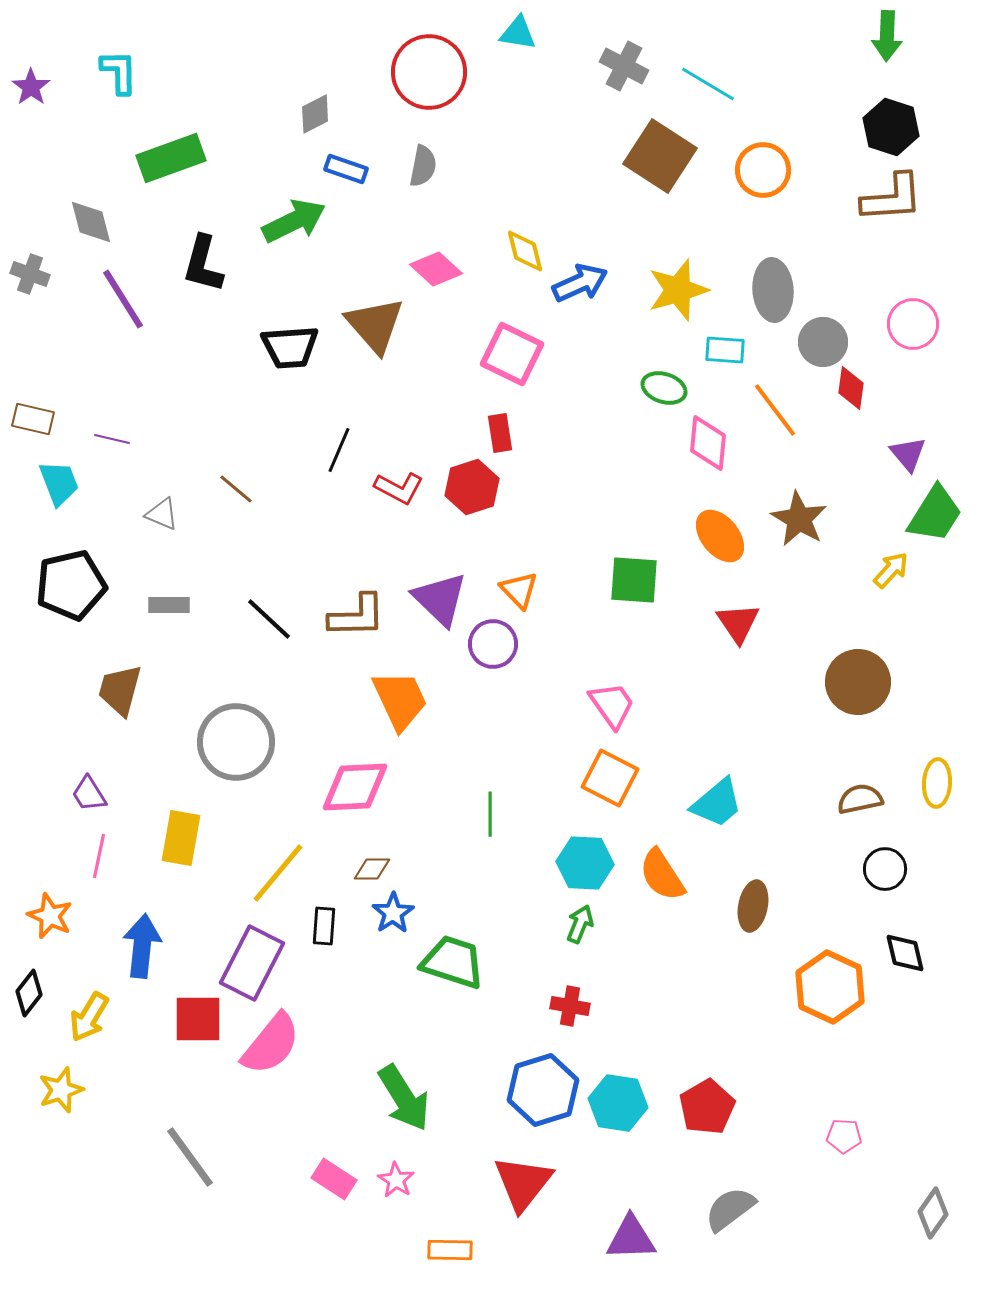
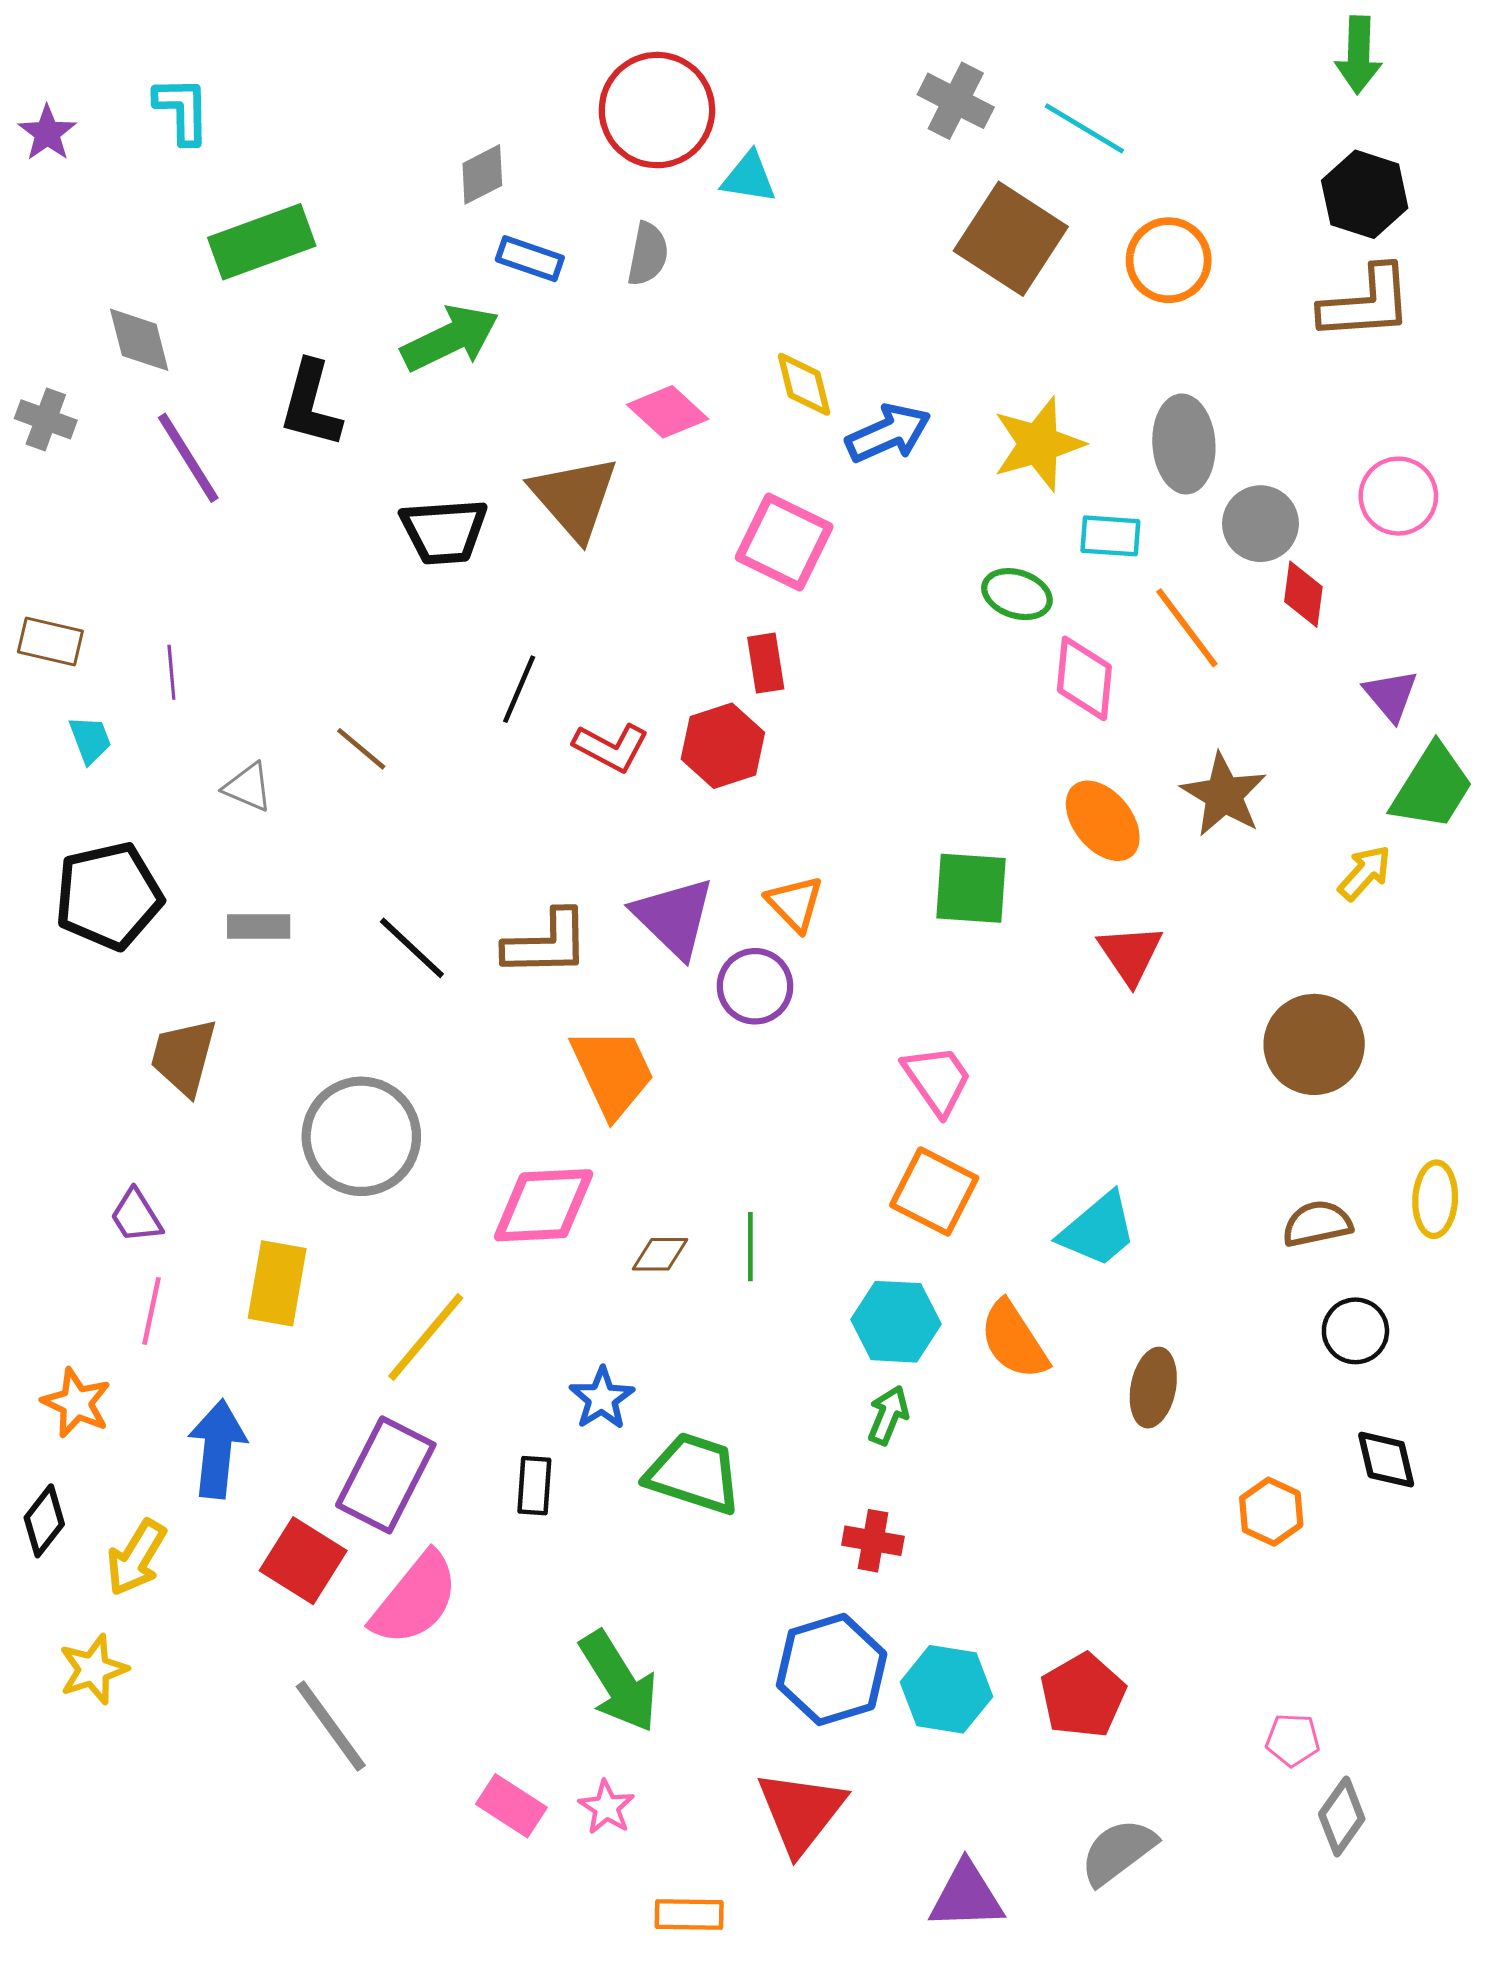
cyan triangle: (518, 33) -> (749, 177), moved
purple line: (112, 439) -> (171, 672), turned 72
cyan trapezoid: (59, 483) -> (90, 740), size x0.7
brown diamond: (372, 869) -> (660, 1254), moved
black rectangle: (324, 926) -> (534, 1486), moved
orange hexagon: (830, 987) -> (1271, 1512), size x0.6
red square: (198, 1019) -> (303, 1561), turned 32
gray line: (190, 1157) -> (331, 1726), moved
gray diamond: (933, 1213) -> (1342, 1816), moved

